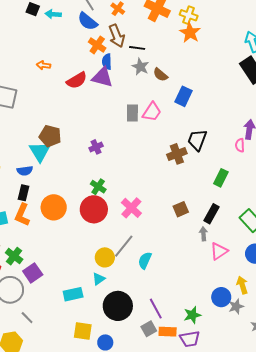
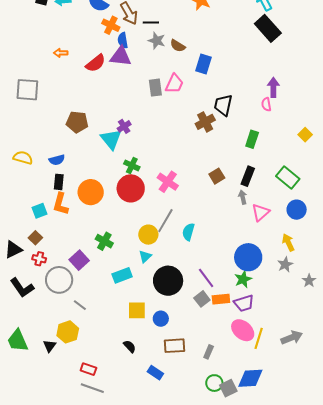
cyan triangle: (40, 152) -> (111, 139), moved
green cross: (14, 256) -> (104, 241), moved
blue circle: (221, 297) -> (248, 257), moved, size x1.4

